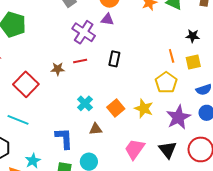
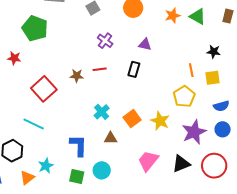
purple triangle: (107, 19) -> (145, 44), moved
purple cross: (84, 32) -> (105, 41), size x0.7
black triangle: (168, 150) -> (181, 164), turned 42

